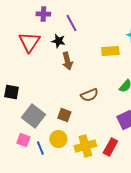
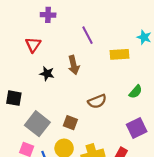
purple line: (71, 23) -> (88, 35), moved
black star: (58, 41) -> (47, 74), moved
red triangle: (29, 42) -> (33, 45), size x0.7

